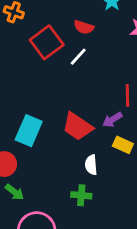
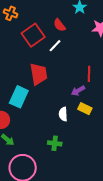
red semicircle: (84, 27) -> (59, 25), turned 32
red trapezoid: (78, 126) -> (39, 74), moved, turned -135
white semicircle: (91, 165) -> (63, 114), moved

